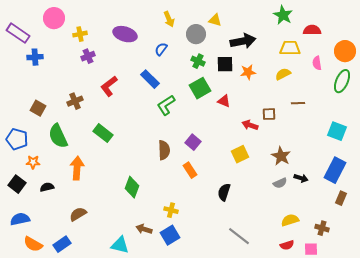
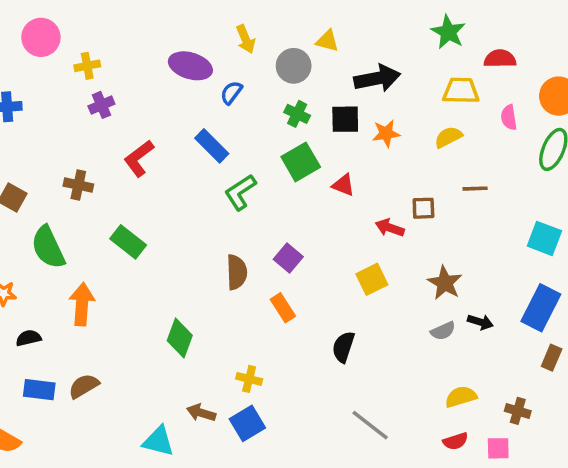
purple ellipse: (125, 34) -> (190, 66), moved
brown cross: (75, 101) -> (78, 185), turned 35
blue rectangle: (62, 244) -> (39, 390), moved, turned 42

